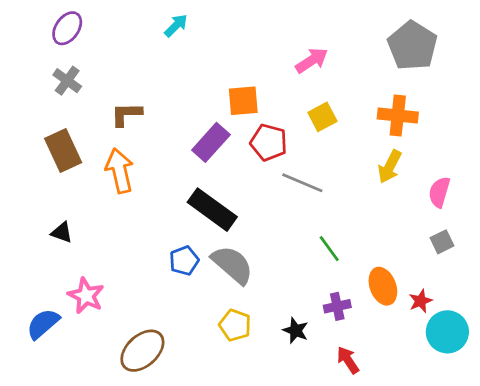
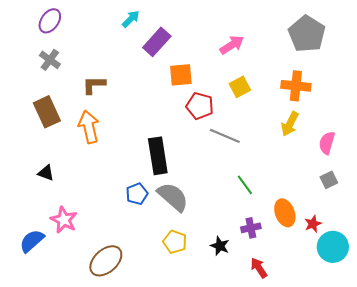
purple rectangle: (211, 142) -> (157, 42), moved
black rectangle: (212, 210) -> (158, 156), turned 45

